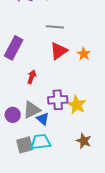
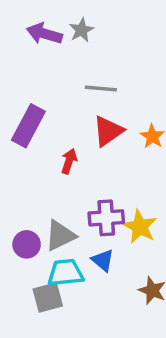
red arrow: (32, 77) -> (69, 161), moved
blue triangle: (43, 119) -> (103, 260), moved
cyan trapezoid: (41, 142) -> (66, 273), moved

